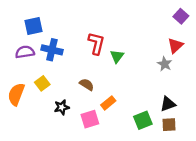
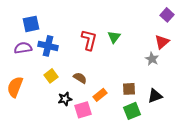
green triangle: (117, 56) -> (114, 37), moved
yellow square: (42, 83) -> (51, 76), moved
black star: (62, 107) -> (65, 99), moved
brown square: (169, 125) -> (129, 89), moved

